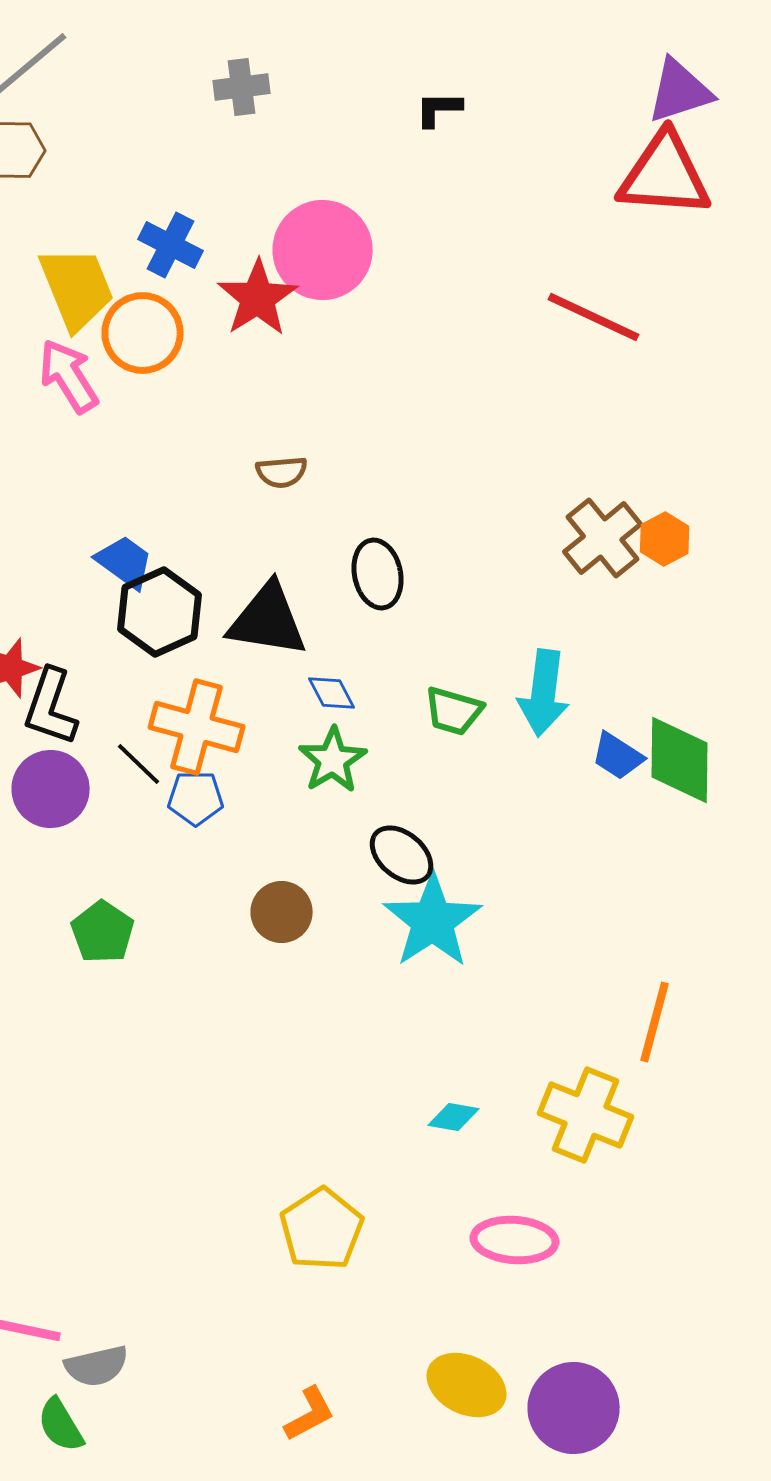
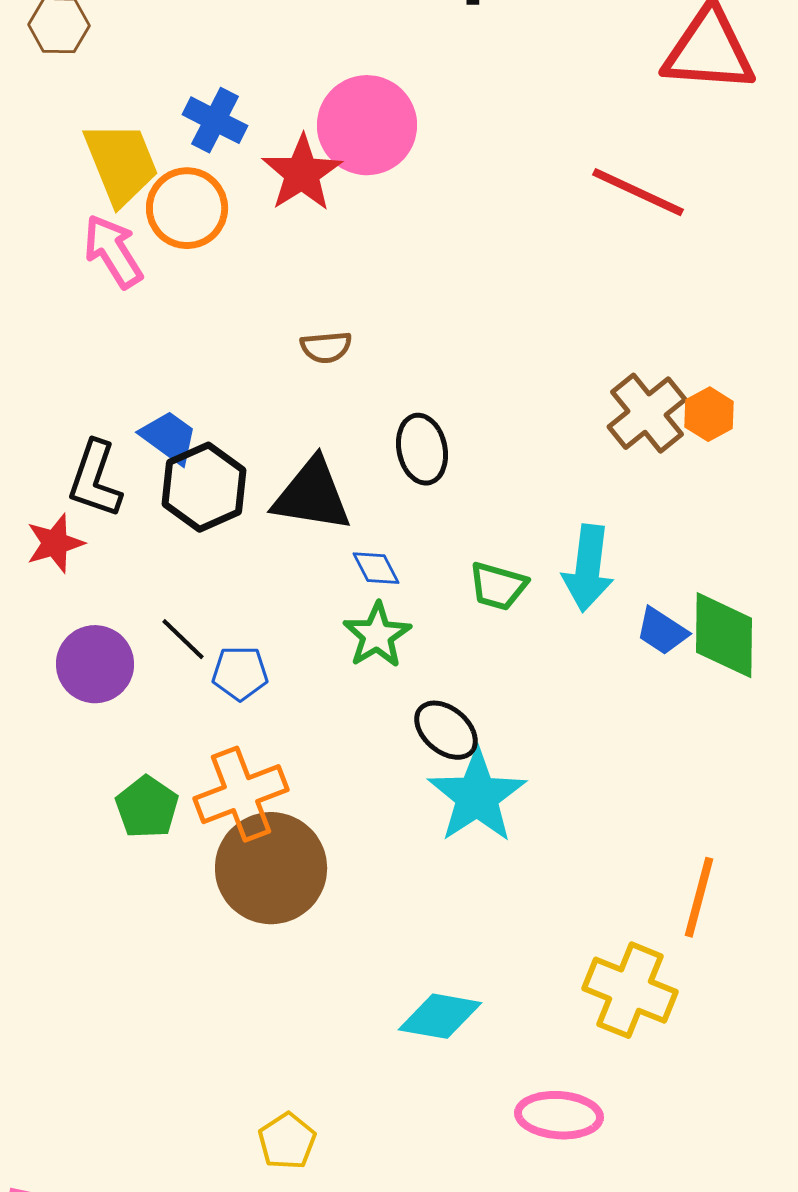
black L-shape: (51, 707) -> (95, 479), moved
orange cross: (197, 727) -> (241, 794), moved, turned -36
brown circle: (282, 912) -> (271, 868), moved, size x1.8
cyan diamond: (454, 1117) -> (440, 1016), moved, size x1.6
yellow pentagon: (322, 1229) -> (287, 1141), moved, size x0.7

